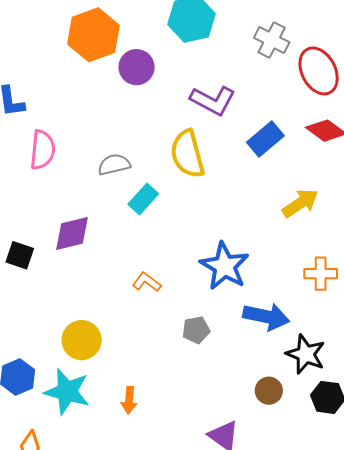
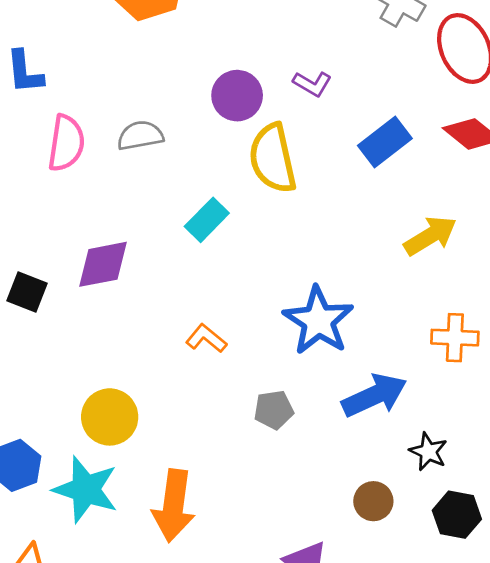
purple circle: (137, 67) -> (237, 96), moved
purple L-shape: (213, 100) -> (312, 84), size x0.6
gray semicircle: (114, 165) -> (140, 136), moved
blue arrow: (266, 317) -> (374, 395), turned -39
black star: (306, 354) -> (428, 452), size x0.7
orange arrow: (129, 400) -> (174, 506), size x1.8

